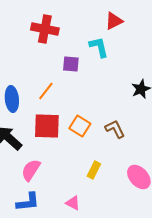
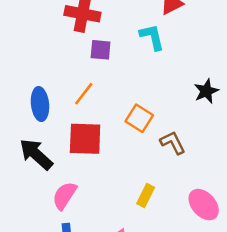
purple square: (71, 64) -> (101, 50), moved
orange square: (80, 126) -> (139, 118), moved

